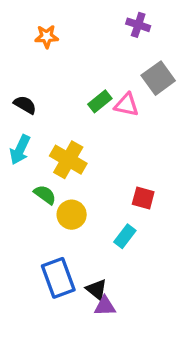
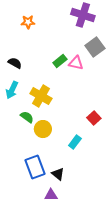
purple cross: (138, 25) -> (83, 15), size x1.6
red square: (143, 198) -> (94, 118), moved, turned 32
purple triangle: (105, 306) -> (51, 195), moved

